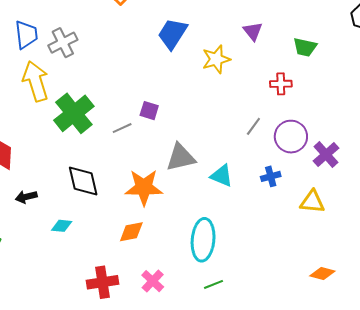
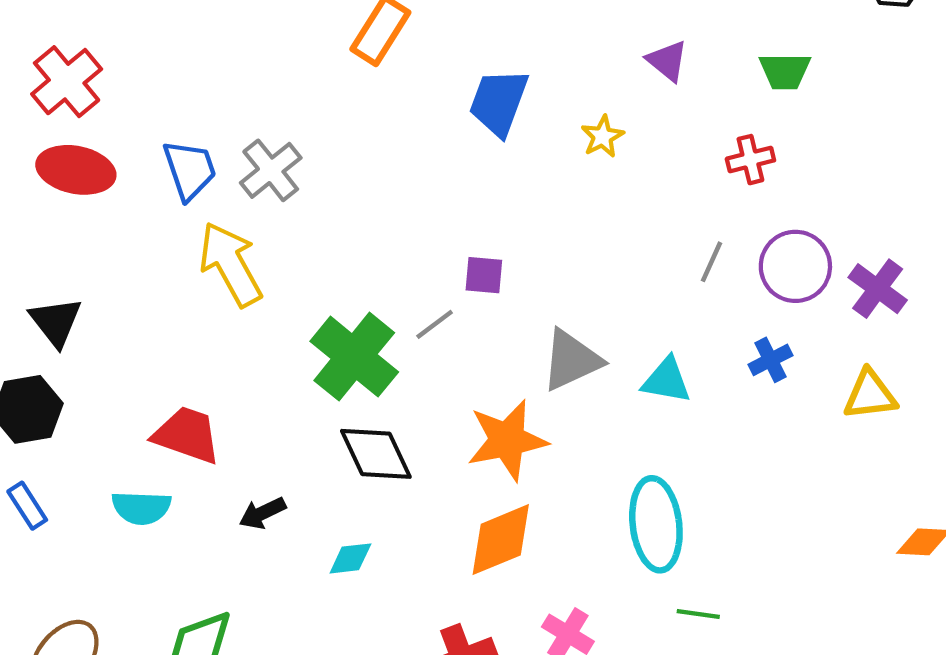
yellow star: (216, 59) -> (602, 137), size x0.7
green cross: (74, 113) -> (354, 357), moved
orange diamond: (131, 232) -> (501, 540), size x1.4
green line: (214, 284) -> (698, 614), turned 42

